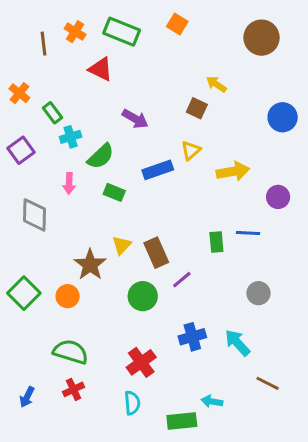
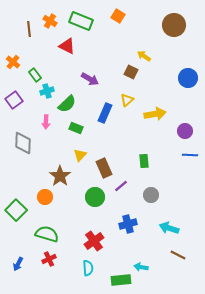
blue rectangle: (158, 170) -> (105, 113), turned -48
blue line: (248, 233) -> (190, 155), moved
yellow triangle: (122, 245) -> (80, 155), moved
green square: (24, 293) -> (16, 210), moved
gray circle: (258, 293) -> (151, 195), moved
cyan arrow: (237, 343) -> (169, 228), moved, turned -30

